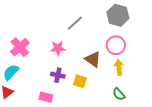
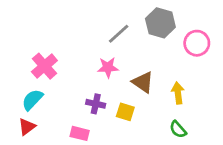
gray hexagon: (118, 15) -> (160, 23), moved
pink circle: (116, 45) -> (197, 43), moved
pink star: (58, 48) -> (108, 67), moved

